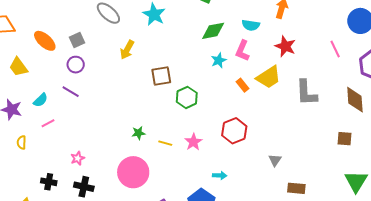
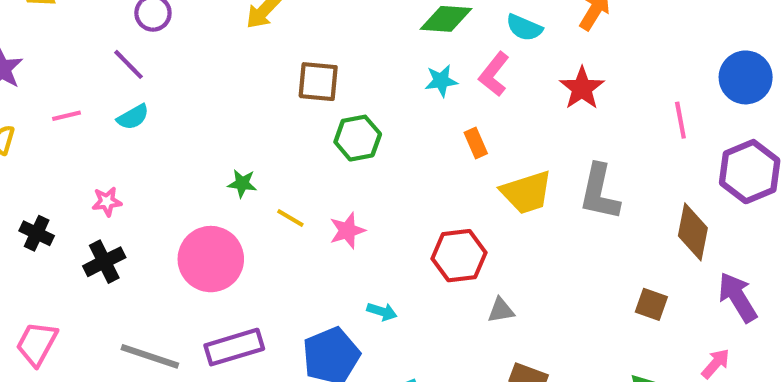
yellow trapezoid: (269, 77) -> (527, 192), moved
cyan semicircle: (41, 100) -> (133, 117), moved
red hexagon: (234, 131) -> (459, 256), moved
gray triangle: (275, 160) -> (501, 310), turned 32
black cross: (84, 187) -> (104, 262), turned 36

